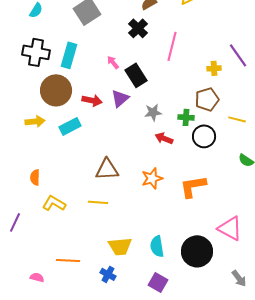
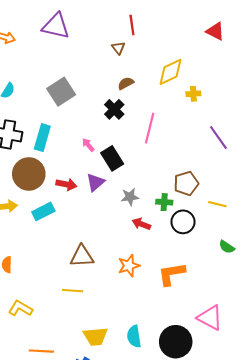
yellow cross: (214, 68) -> (193, 94), moved
yellow L-shape: (54, 203) -> (20, 308), moved

